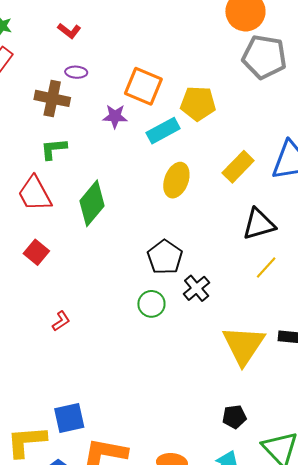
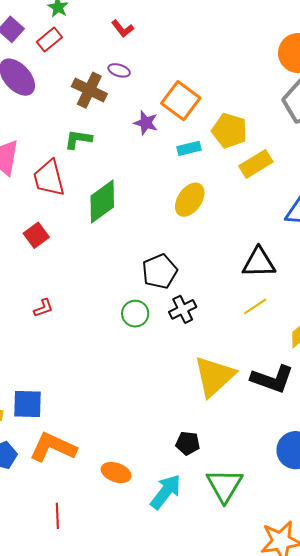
cyan rectangle: (163, 131) -> (189, 148), size x0.7
yellow rectangle: (238, 167) -> (256, 164), moved

